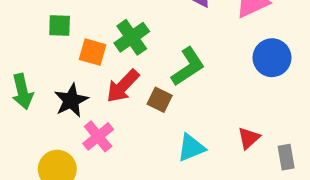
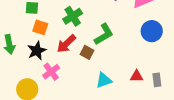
orange square: (93, 52) -> (40, 27), moved
red triangle: (249, 138) -> (137, 76), turned 40
gray rectangle: (286, 157) -> (157, 80), moved

